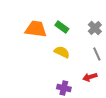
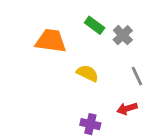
green rectangle: (62, 27) -> (95, 25), moved
gray cross: (95, 28) -> (123, 35), moved

